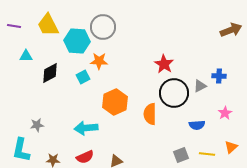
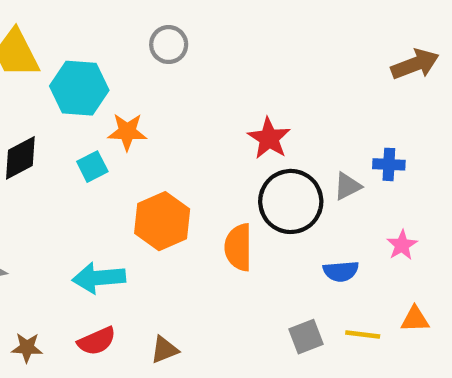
gray circle: (103, 27) -> (169, 45), moved, size x0.7
orange triangle: (231, 147) -> (415, 319), turned 40

